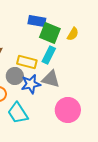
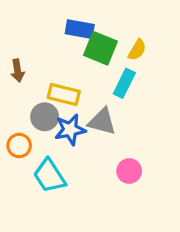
cyan rectangle: (49, 55) -> (124, 83), moved
pink circle: (68, 110) -> (129, 171), size x0.6

